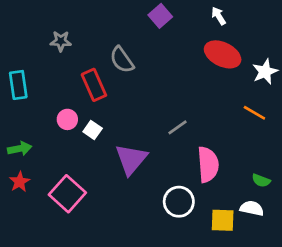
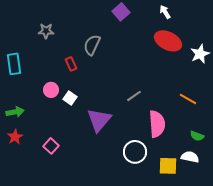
gray semicircle: (122, 60) -> (92, 45), turned 60
red rectangle: (94, 85) -> (71, 64), size x0.6
orange line: (254, 113) -> (188, 99), moved
pink square: (67, 194) -> (51, 146), size x0.6

